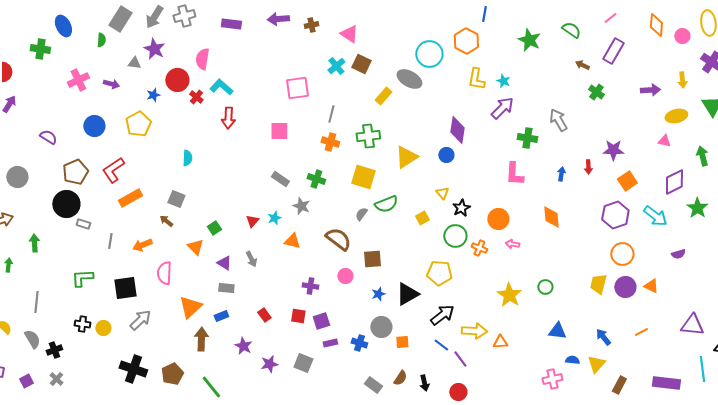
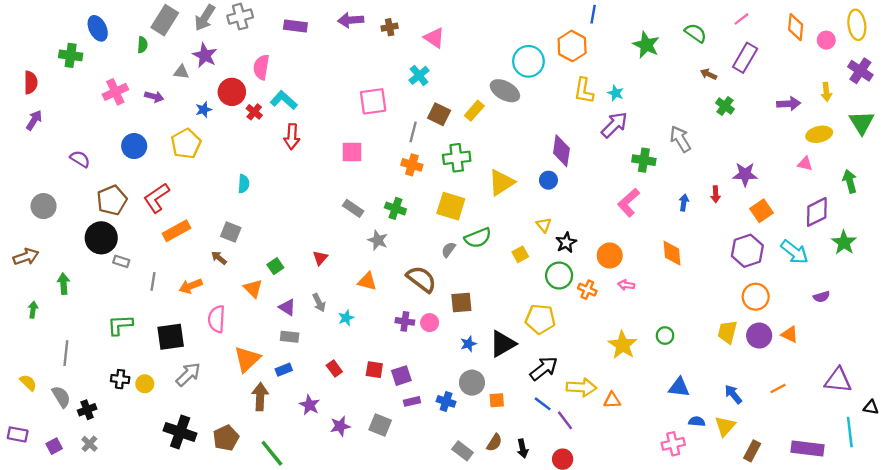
brown square: (361, 64) -> (439, 114), moved
pink L-shape: (514, 174) -> (629, 203), turned 45
cyan star: (274, 218) -> (346, 318), moved
purple cross: (310, 286) -> (405, 321), moved

